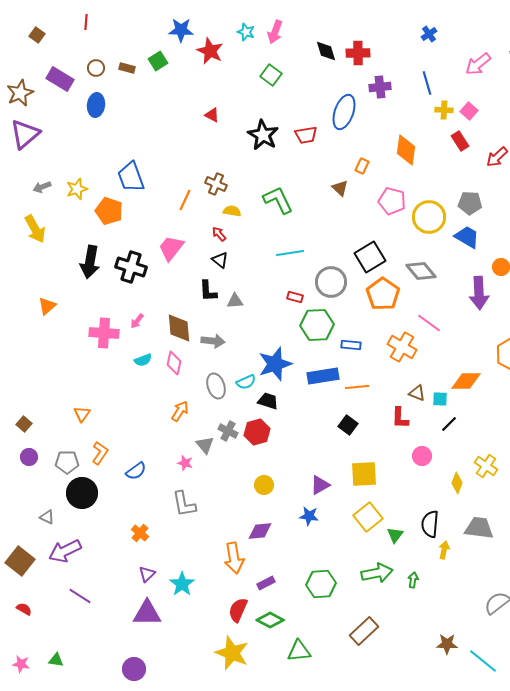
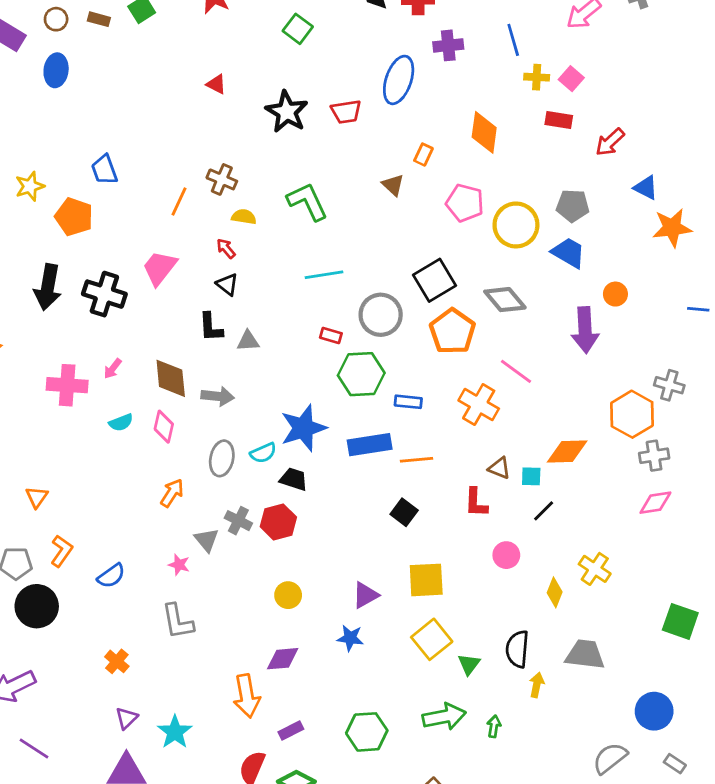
red rectangle: (460, 141) -> (559, 120), turned -48
blue trapezoid: (131, 177) -> (104, 170), size x0.7
gray ellipse: (216, 386) -> (222, 458), turned 30

